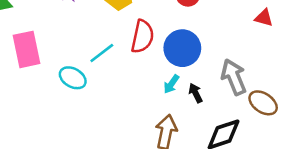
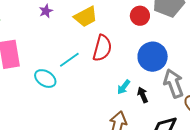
blue circle: (182, 48) -> (153, 57), moved

